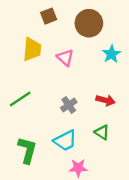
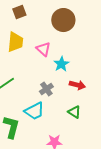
brown square: (49, 16) -> (19, 12), moved
cyan star: (111, 54) -> (61, 64), moved
cyan trapezoid: (65, 141) -> (34, 111), moved

